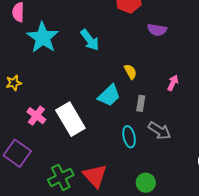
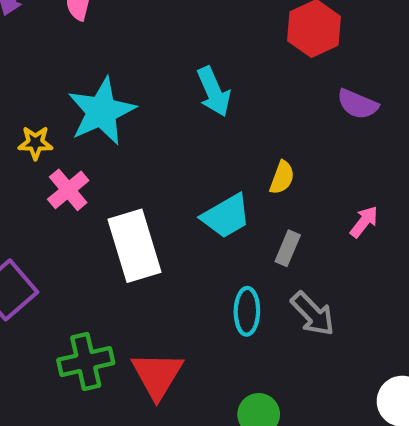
cyan star: (43, 38) -> (102, 111), moved
yellow semicircle: (130, 72) -> (282, 177), turned 35
pink cross: (36, 116) -> (68, 190), moved

